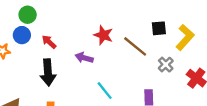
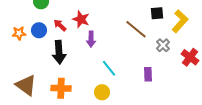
blue circle: (22, 35) -> (39, 30), moved
red star: (103, 35) -> (81, 19), moved
purple arrow: (84, 58) -> (91, 39), turned -105

